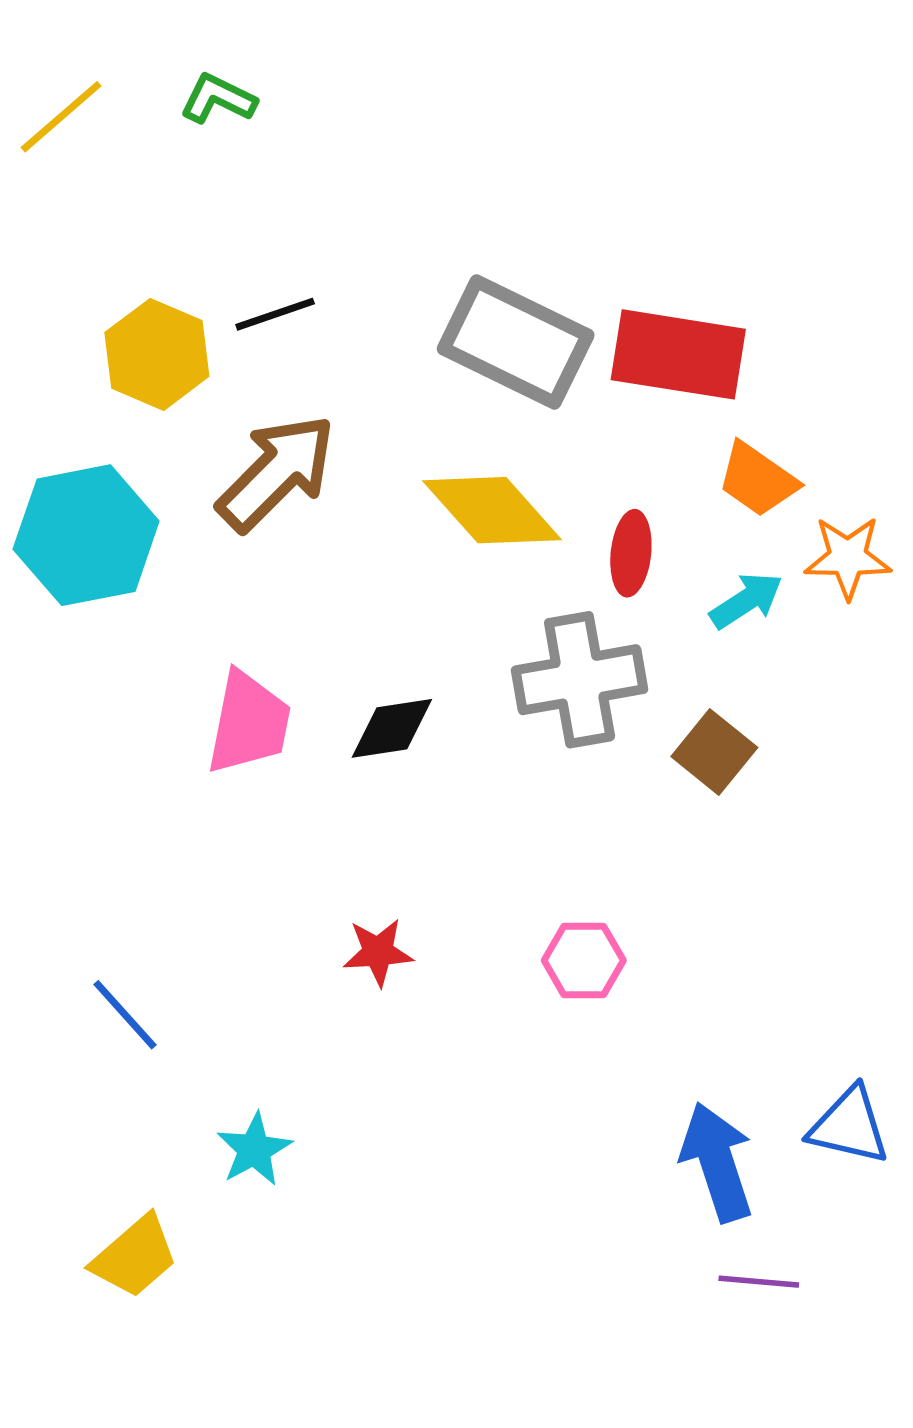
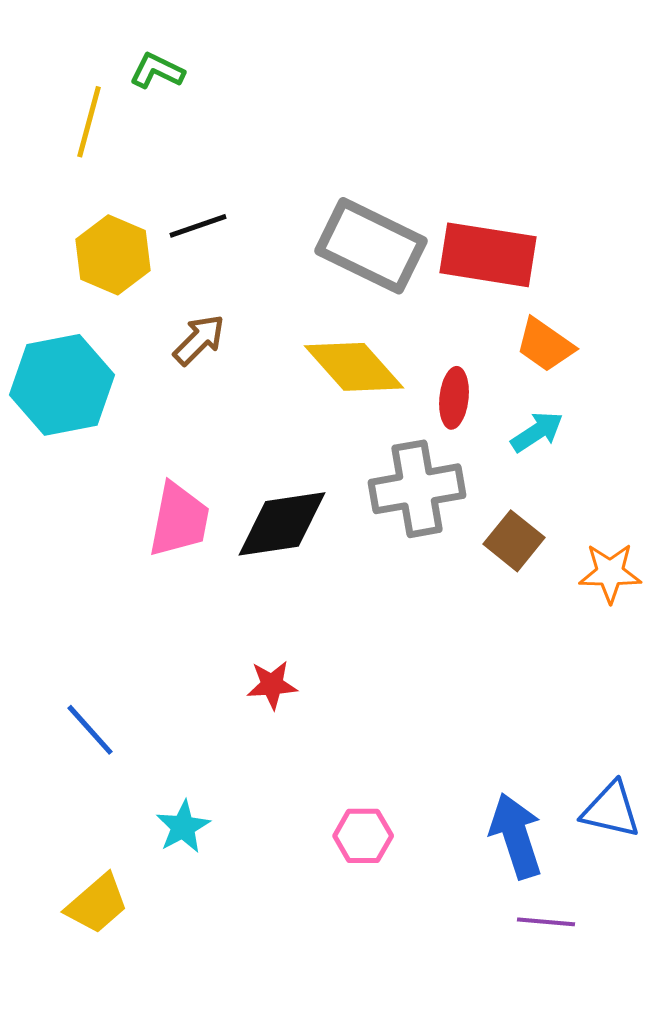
yellow line: (61, 117) -> (89, 122), moved, turned -34
brown arrow: (276, 473) -> (199, 340), size x0.6
orange star: (848, 557) -> (610, 573), moved
black diamond: (392, 728) -> (282, 524), size x1.5
pink hexagon: (584, 960) -> (363, 836), moved

